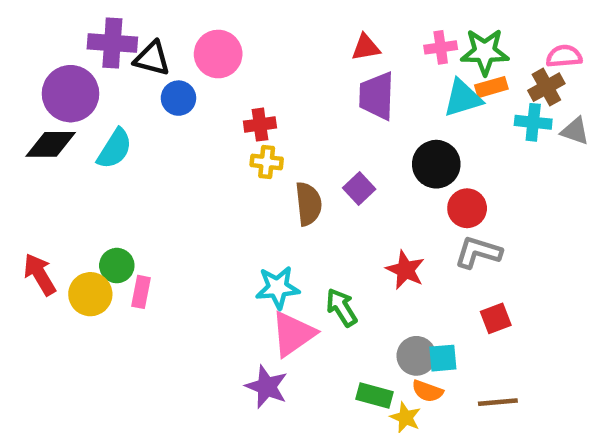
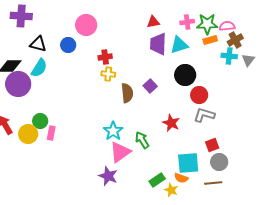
purple cross: (112, 43) -> (21, 16), moved
pink semicircle: (564, 56) -> (227, 26), moved
black triangle: (152, 58) -> (38, 44), moved
purple circle: (71, 94) -> (18, 84), moved
cyan triangle: (463, 98) -> (179, 45), moved
gray triangle: (575, 131) -> (248, 60), turned 48
cyan star: (278, 288) -> (113, 131), turned -30
gray circle: (416, 356) -> (219, 162), moved
cyan square: (443, 358) -> (188, 163), size x1.6
green rectangle: (375, 396) -> (157, 180), turned -49

